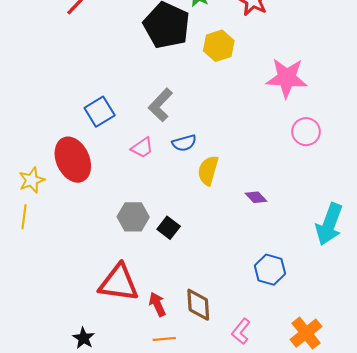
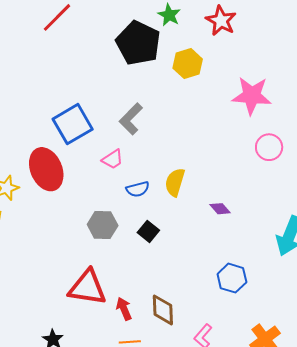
blue square: (100, 112) -> (73, 124), size x1.4
blue semicircle: (184, 143) -> (138, 189), moved
black square: (169, 228) -> (148, 231), moved

